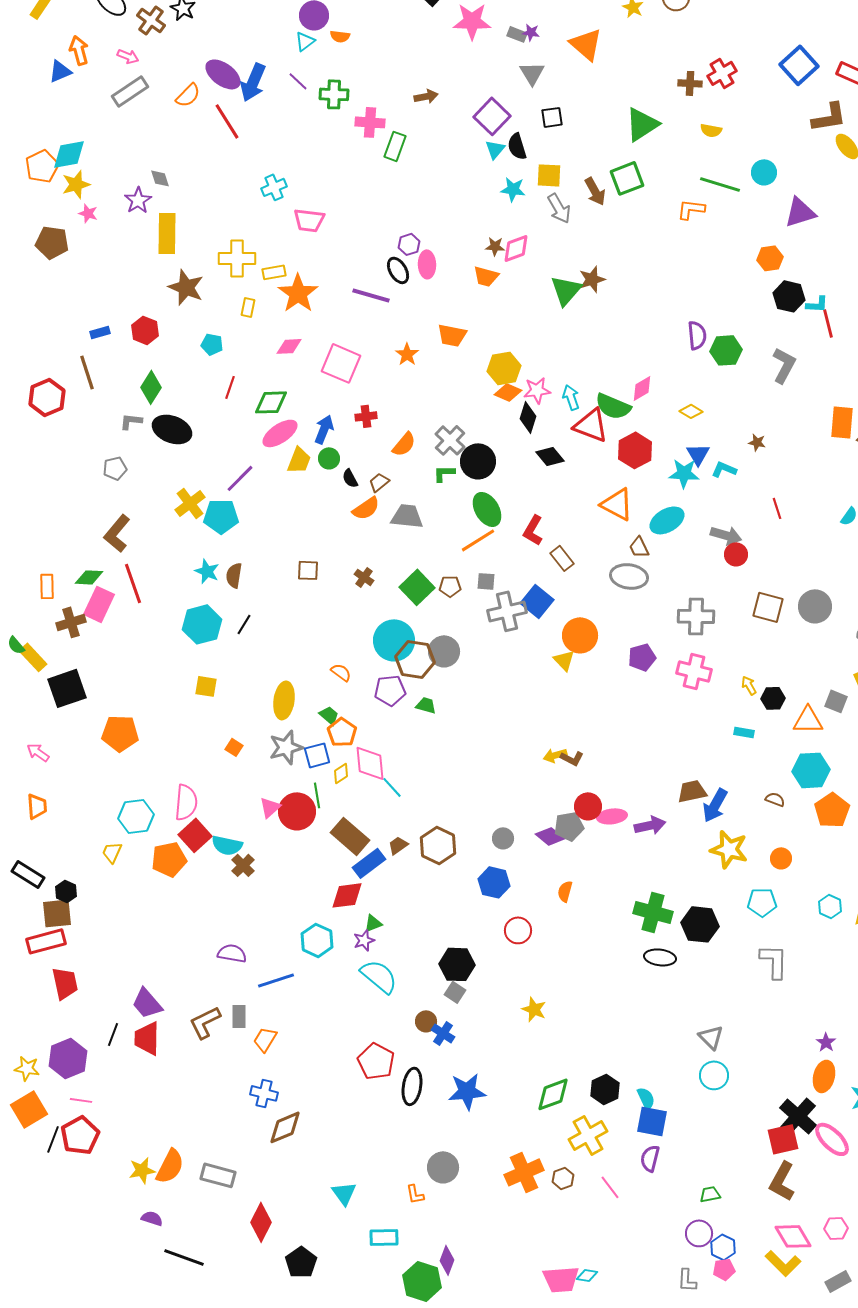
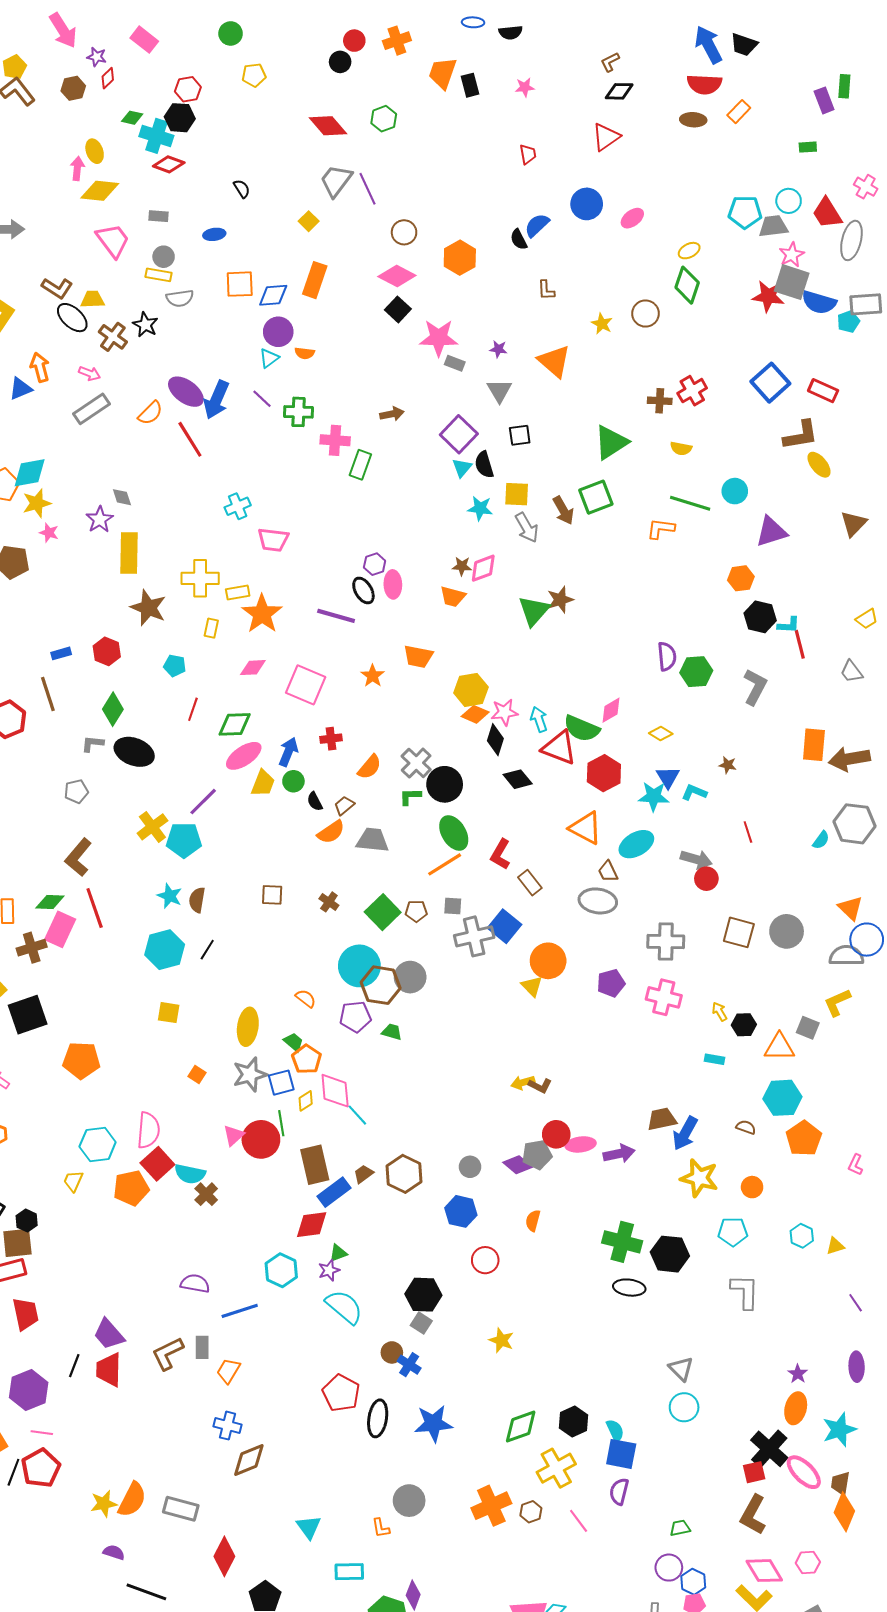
gray rectangle: (517, 34) -> (455, 363), moved
brown rectangle: (350, 836) -> (315, 1165), turned 36
red square: (783, 1139) -> (754, 1472), size x0.7

